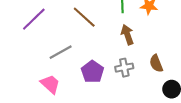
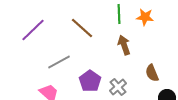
gray cross: (124, 68) -> (118, 87), moved, turned -30

